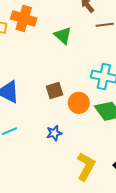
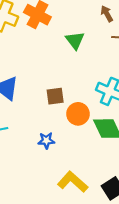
yellow L-shape: (86, 167) -> (73, 182), turned -88

